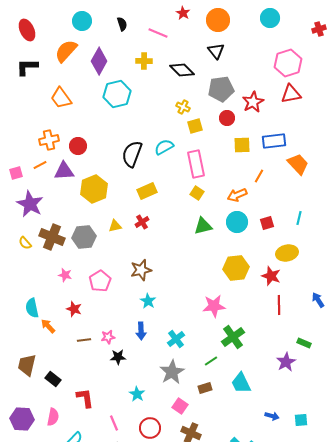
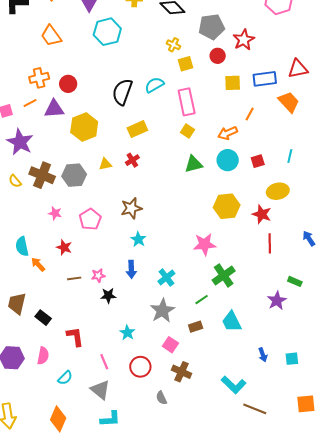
red triangle: (291, 94) -> (298, 69), moved
blue arrow: (272, 416) -> (263, 355), turned 56

